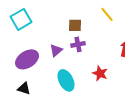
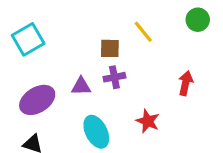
yellow line: (107, 14) -> (143, 32), moved
purple triangle: (56, 50) -> (81, 86), turned 40

